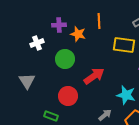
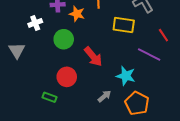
red arrow: (94, 76) -> (93, 57), turned 85
gray triangle: (27, 81) -> (17, 50), moved

